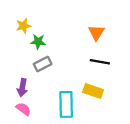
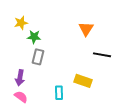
black line: (100, 62) -> (102, 55), moved
gray rectangle: (43, 64) -> (38, 57), turned -49
cyan rectangle: (66, 104) -> (59, 93), size x0.6

